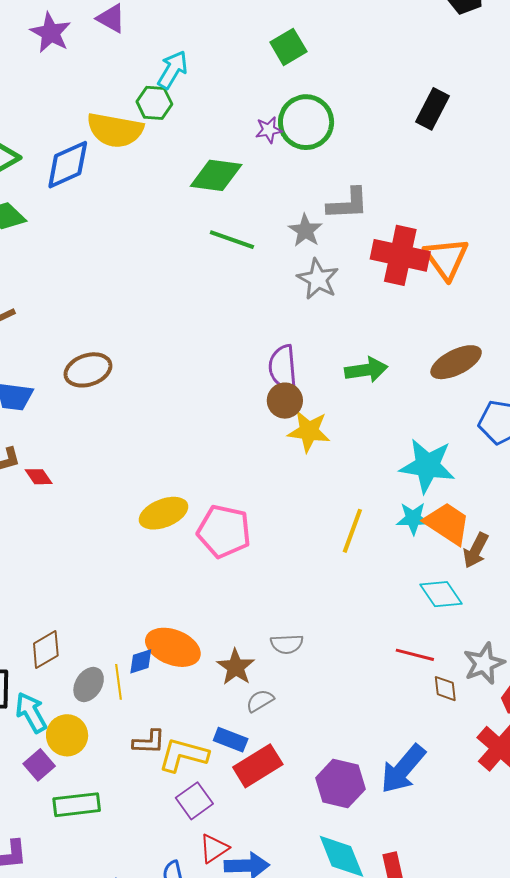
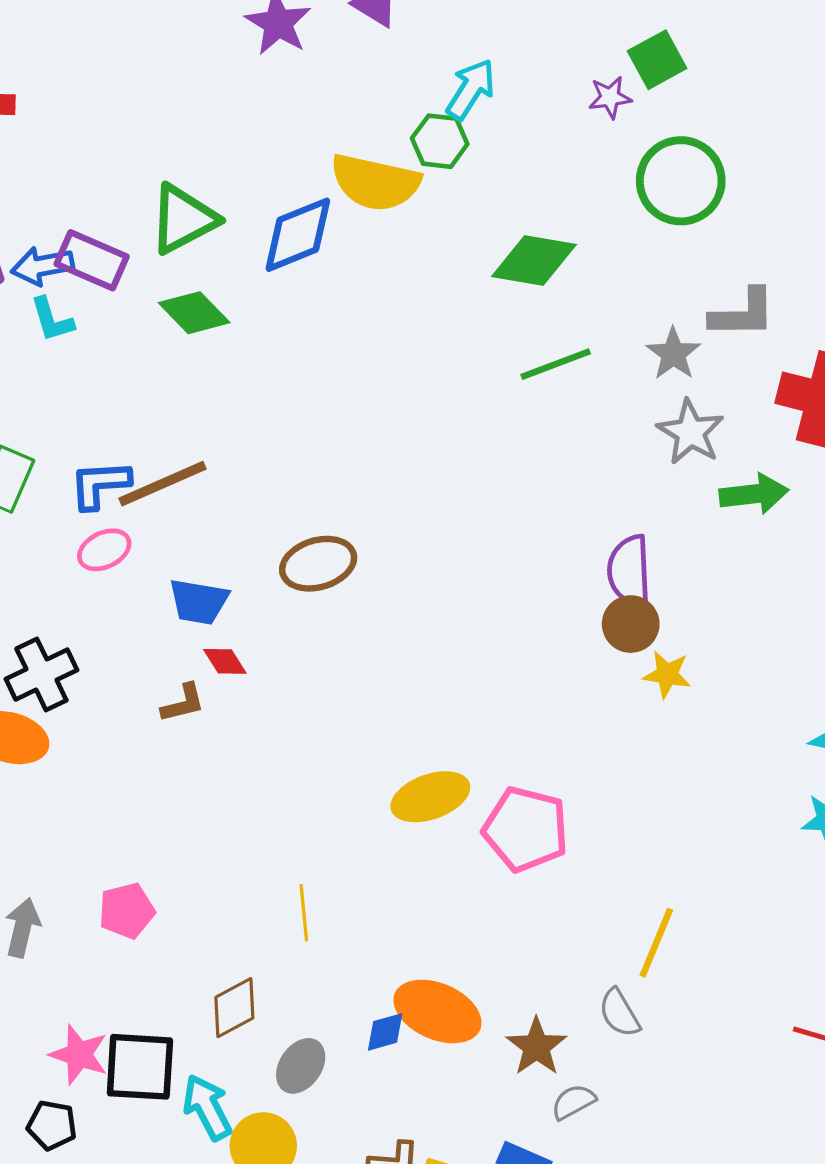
purple star: (269, 130) -> (610, 97), moved
green line: (232, 240) -> (556, 364), turned -42
green arrow: (366, 370) -> (754, 494), moved
yellow star: (309, 431) -> (667, 674), size x0.7
red diamond: (39, 477) -> (225, 661), moved
yellow line: (352, 531) -> (656, 943), moved
gray semicircle: (287, 644) -> (619, 1013), turned 60
yellow line: (119, 682) -> (304, 913), moved

